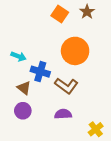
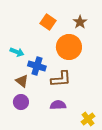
brown star: (87, 12) -> (80, 22), moved
orange square: (60, 14) -> (48, 22), moved
brown L-shape: (66, 86) -> (61, 79), turned -40

